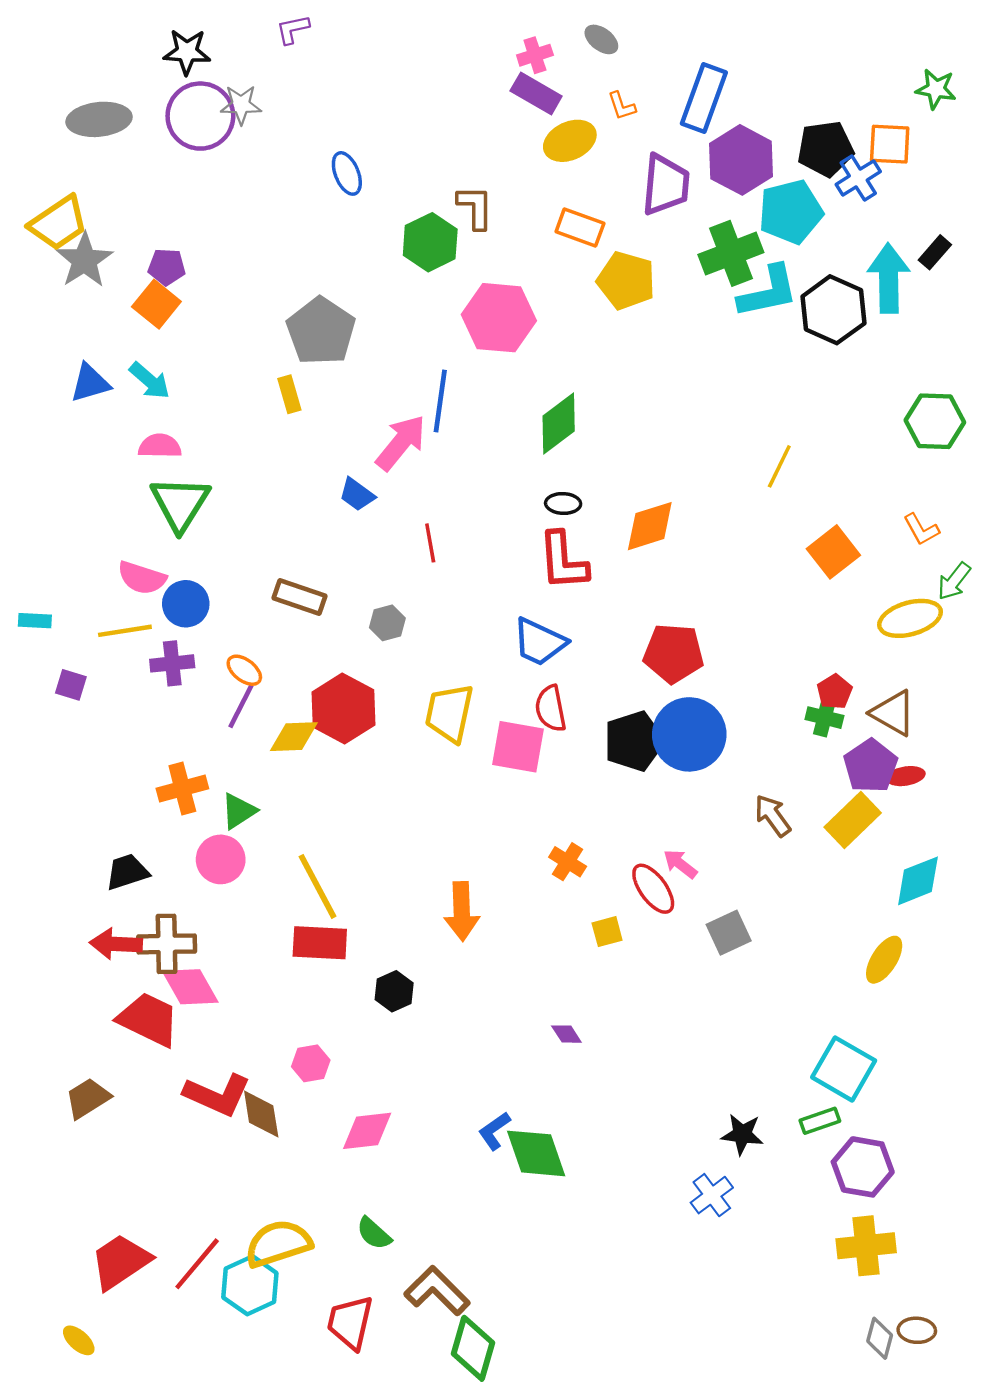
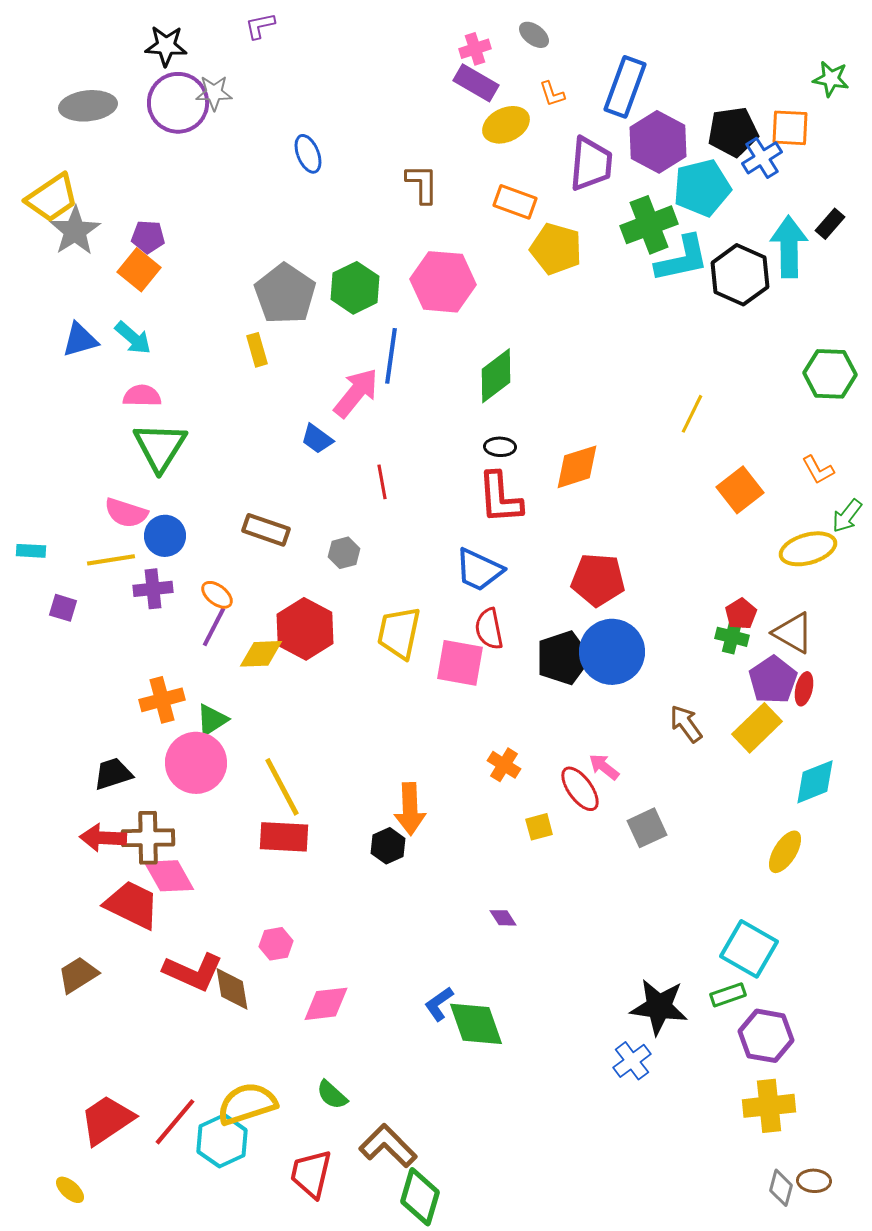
green hexagon: (430, 242) -> (355, 288), moved
red ellipse: (906, 776) -> (804, 689), turned -68
pink circle: (221, 859) -> (196, 763), size x1.4
black hexagon: (394, 991) -> (388, 846), moved
black star: (742, 1134) -> (659, 1007), size x1.5

